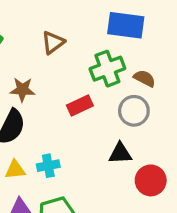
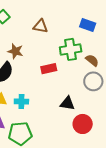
blue rectangle: (126, 25) -> (88, 25), size x0.7
brown triangle: (53, 42) -> (40, 26), turned 35
gray circle: (134, 111) -> (93, 81), moved

